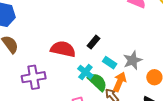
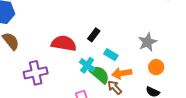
gray star: (133, 60) -> (147, 42), moved
orange arrow: (120, 82) -> (122, 73), turned -120

